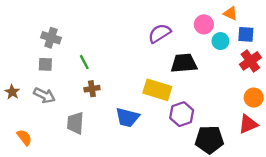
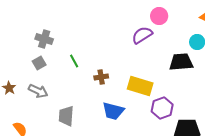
pink circle: (204, 24) -> (159, 16), moved
black trapezoid: (184, 63) -> (181, 62), moved
gray square: (45, 64) -> (39, 63), turned -32
brown cross: (92, 89) -> (101, 77), moved

